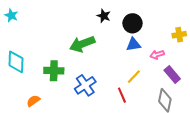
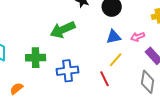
blue triangle: (133, 44) -> (114, 37), moved
blue cross: (85, 85) -> (68, 71), turned 30

